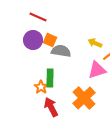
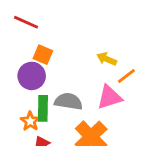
purple circle: (33, 40) -> (32, 76), moved
gray semicircle: (61, 51) -> (68, 101), moved

